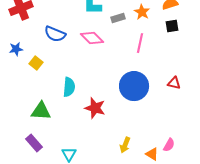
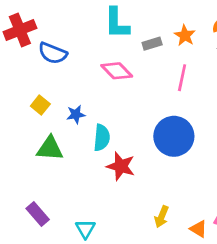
blue semicircle: (55, 34) -> (53, 53), moved
blue star: (16, 49) -> (76, 114), moved
cyan semicircle: (69, 87) -> (102, 138), moved
green triangle: (41, 111) -> (50, 149), moved

